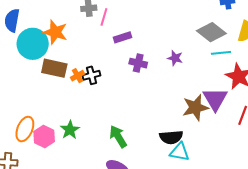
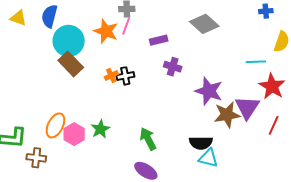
pink line: (104, 17) -> (126, 26), moved
orange star: (55, 32) -> (106, 31), moved
gray diamond: (211, 32) -> (204, 24), moved
purple star: (175, 58) -> (209, 91), moved, size x1.8
brown rectangle: (54, 68) -> (71, 64), moved, turned 30

